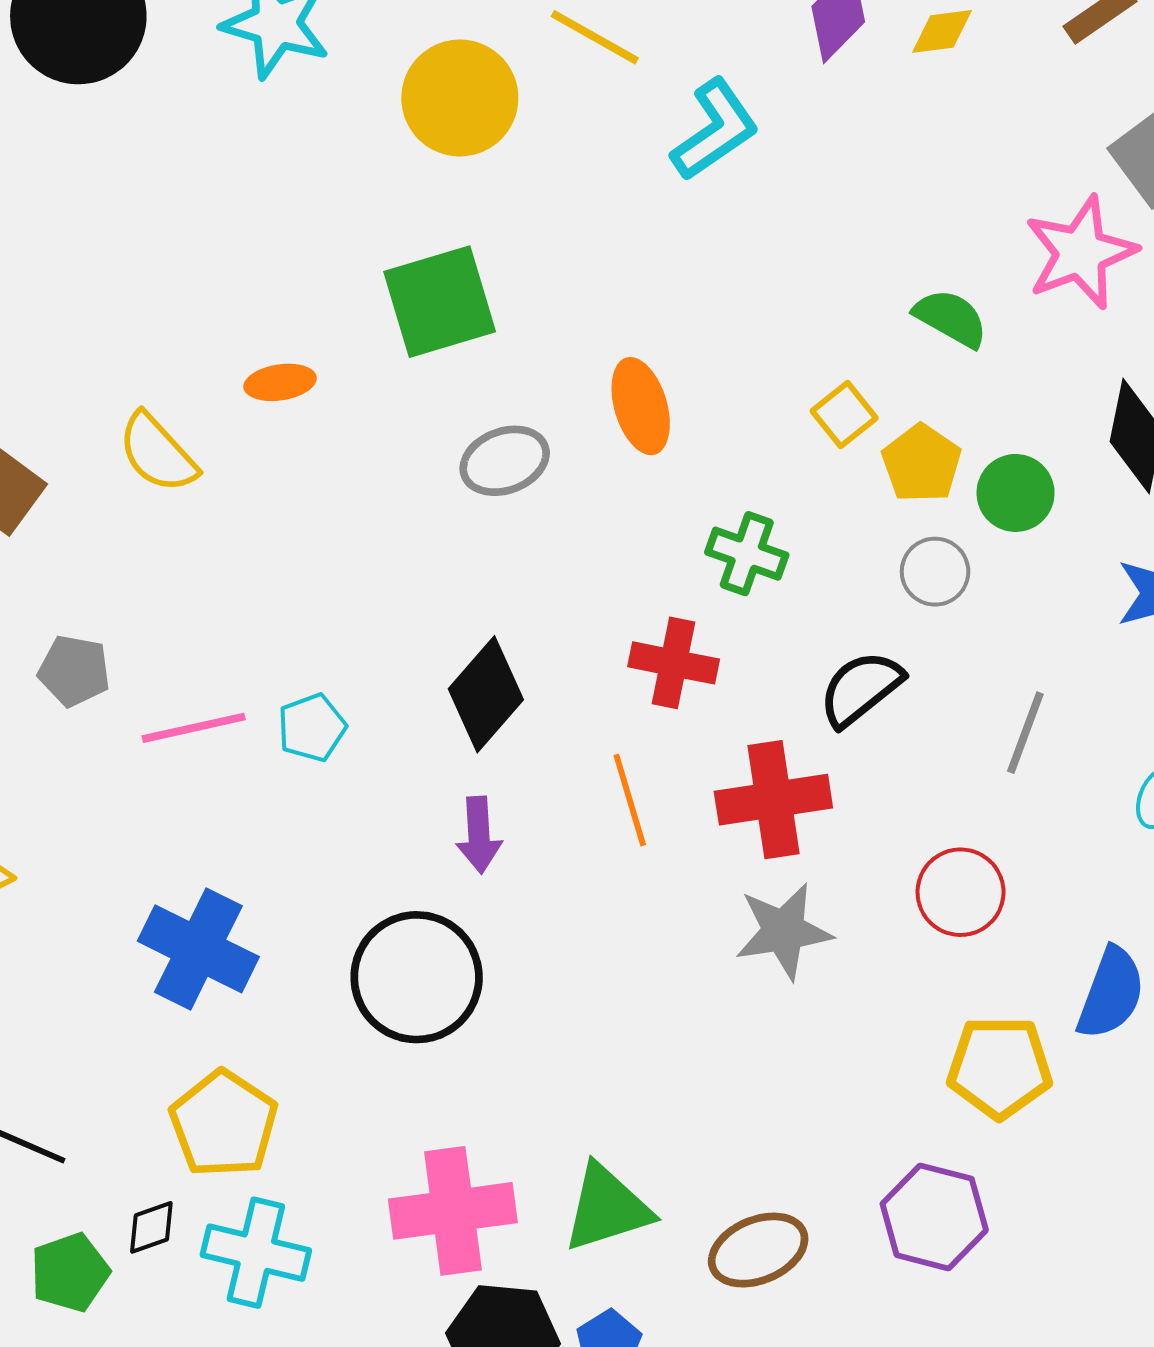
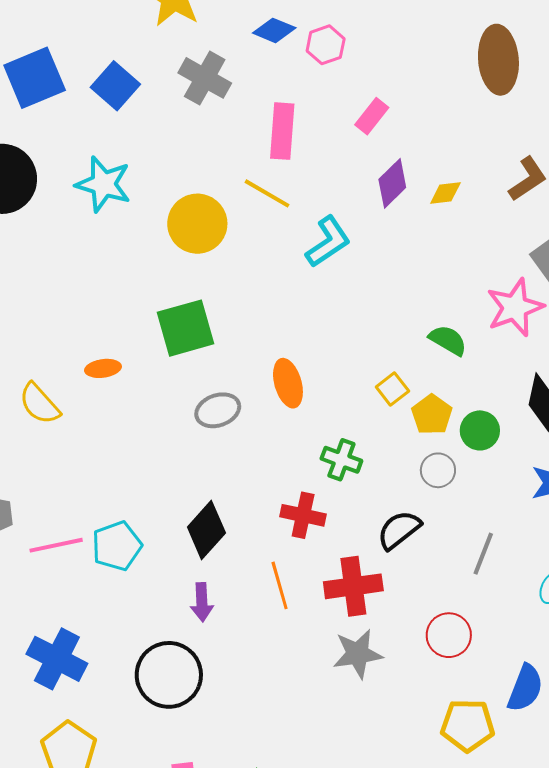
cyan pentagon: (312, 728) -> (117, 546), size x1.4

